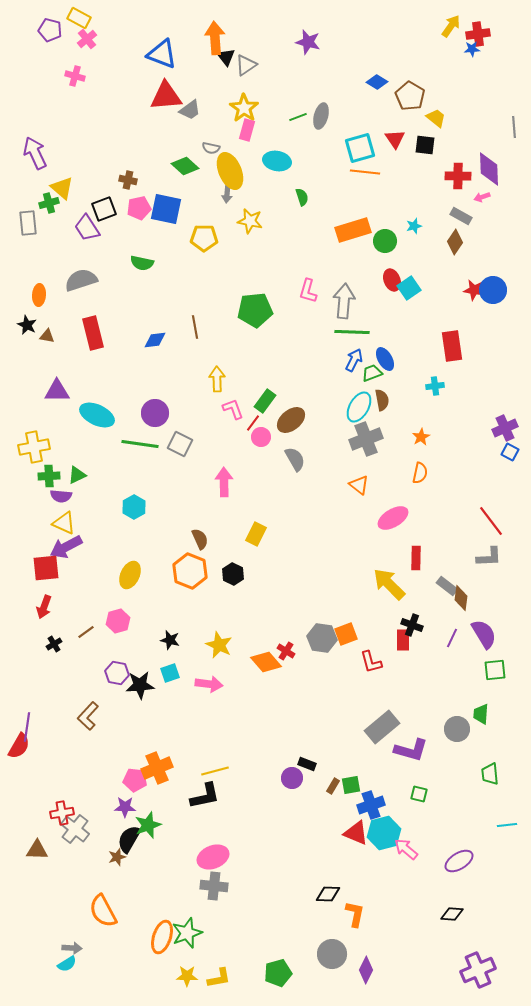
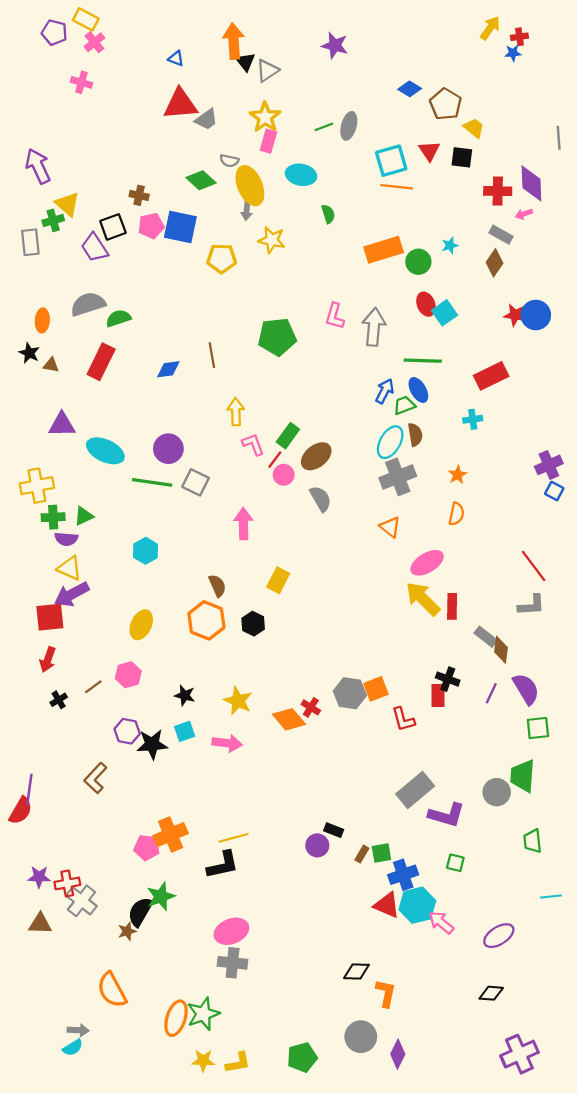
red cross: (478, 34) -> (519, 37), size x0.7
blue triangle: (162, 54) -> (176, 58), size x0.5
green semicircle: (142, 263) -> (118, 318), moved, turned 150
green line: (352, 332) -> (423, 361), moved
red rectangle: (93, 333) -> (101, 362), turned 40
red rectangle: (452, 346) -> (491, 376), turned 72
yellow arrow: (389, 584) -> (423, 599), moved
green trapezoid: (481, 714) -> (523, 776), size x1.5
purple star: (125, 807) -> (39, 877), moved

